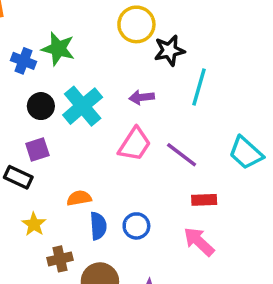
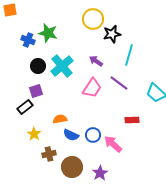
purple arrow: (142, 97) -> (96, 61), turned 40
purple line: (182, 155) -> (119, 83), moved
black rectangle: (18, 177) -> (25, 107), turned -63
blue semicircle: (98, 226) -> (71, 135), turned 119
pink arrow: (199, 242) -> (113, 144), moved

